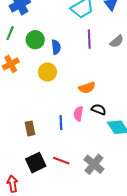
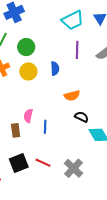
blue semicircle: (56, 47) -> (55, 68), moved
yellow circle: (47, 72) -> (28, 71), moved
pink semicircle: (78, 114) -> (28, 116), moved

